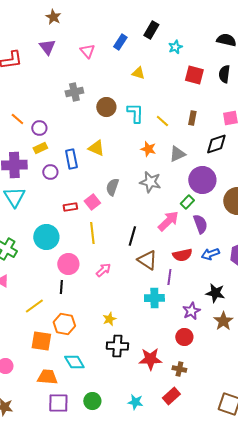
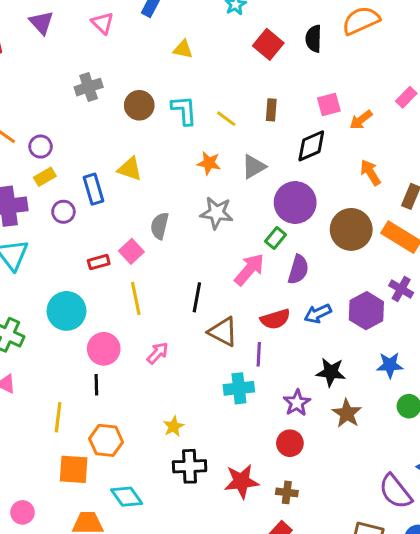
red square: (194, 75) -> (268, 44), turned 30
purple semicircle: (200, 224) -> (298, 270), turned 42
yellow line: (34, 306) -> (58, 417), turned -42

